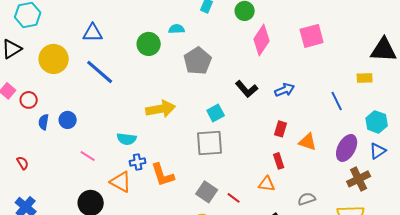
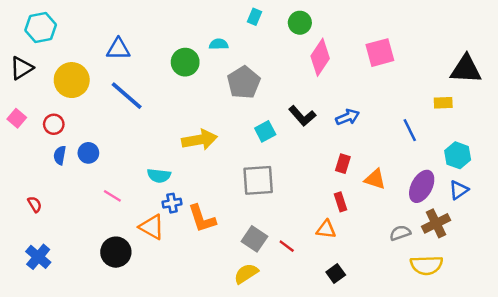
red circle: (29, 100) -> (54, 124), moved
cyan square: (216, 113) -> (265, 131), moved
gray semicircle: (307, 199) -> (400, 233), moved

